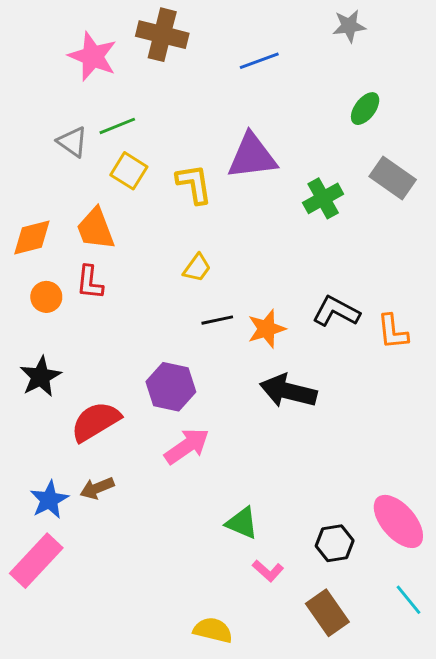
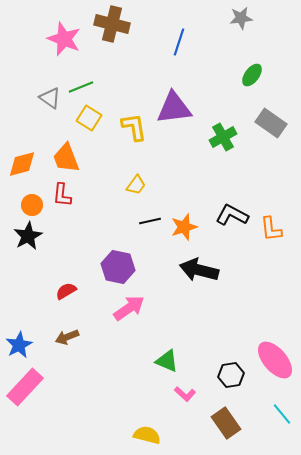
blue line: (259, 61) -> (179, 42), turned -52
black star: (41, 377) -> (28, 236), moved
red semicircle: (96, 422) -> (66, 291), size x0.6
blue star: (49, 500) -> (19, 345), moved

